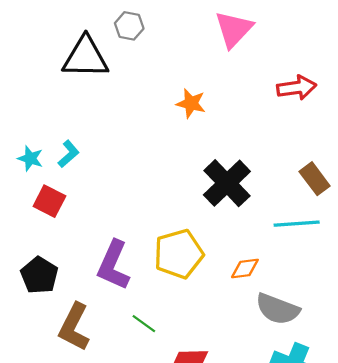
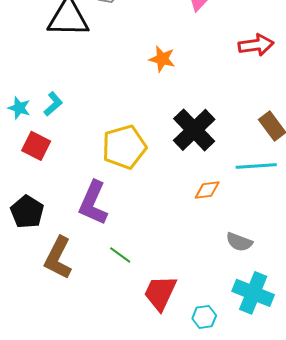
yellow pentagon: (179, 254) -> (124, 147), moved
orange diamond: (245, 269) -> (207, 190), moved
gray semicircle: (278, 309) -> (239, 242), size x0.7

